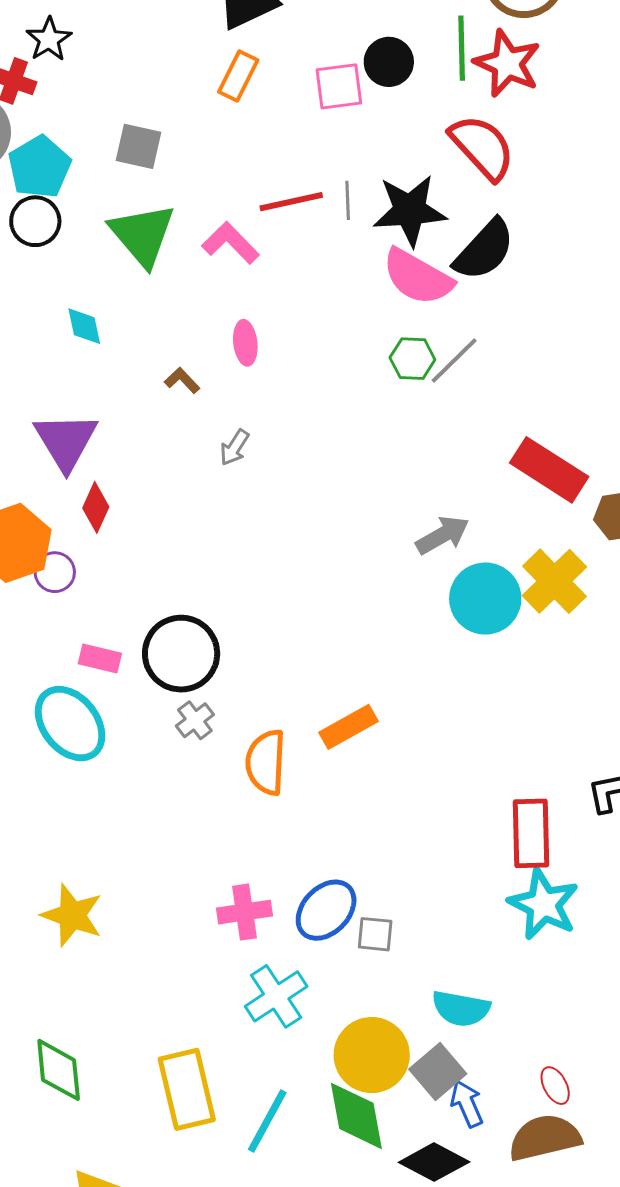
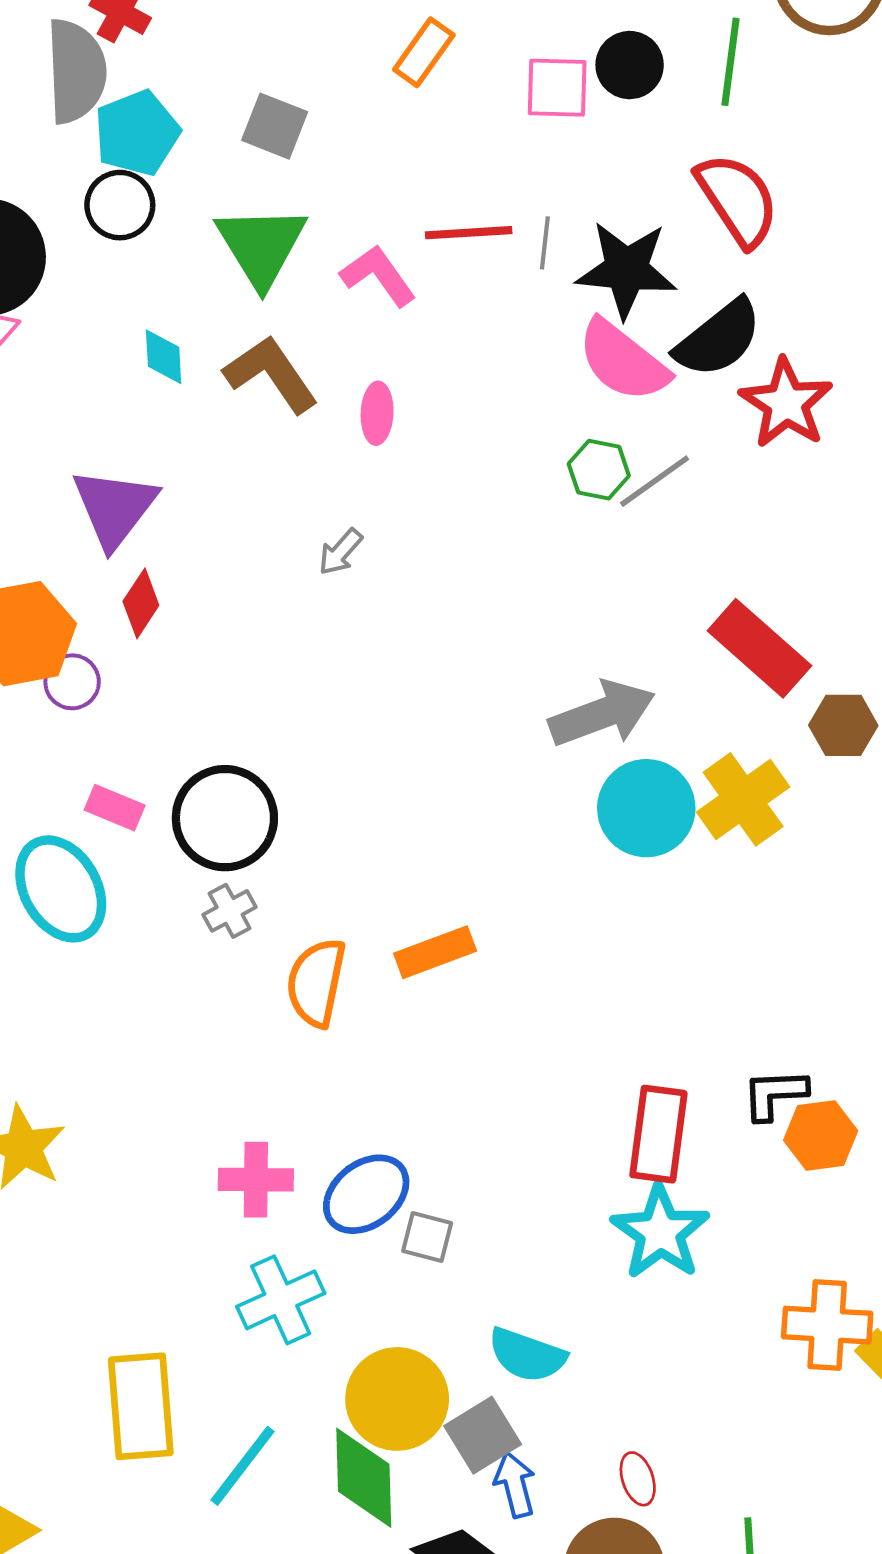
red star: (507, 64) -> (786, 403), moved
brown L-shape: (182, 380) -> (271, 374), moved, size x2.0
gray arrow: (443, 535) -> (602, 714), size x1.4

